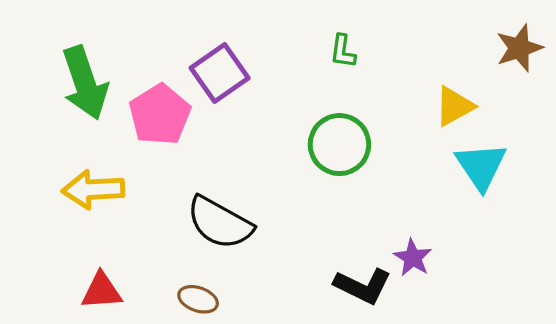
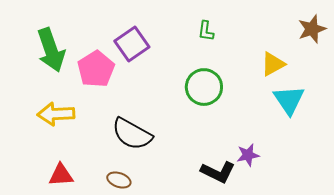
purple star: (413, 258) -> (248, 155), turned 30

